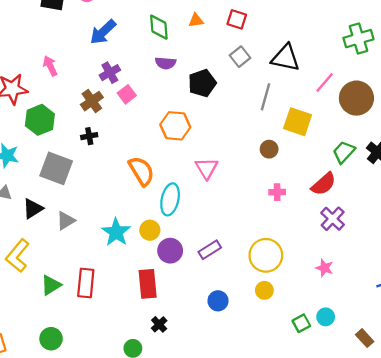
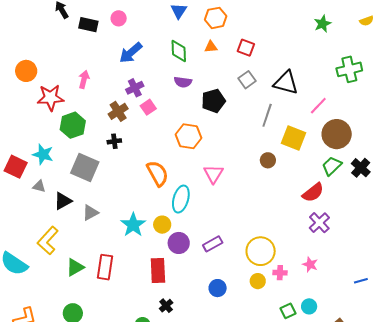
pink arrow: (50, 66) -> (84, 79), turned 36
brown circle: (356, 98) -> (337, 134), moved
pink cross: (277, 192) -> (280, 273), moved

